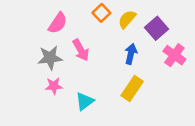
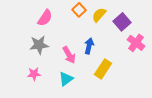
pink arrow: (81, 50) -> (69, 55), moved
blue arrow: (131, 54) -> (89, 46), moved
pink star: (54, 86) -> (34, 74), moved

